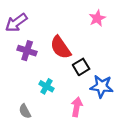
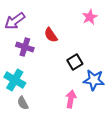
red semicircle: (61, 47) -> (51, 35), moved, size x0.7
cyan cross: (46, 86) -> (15, 80), moved, size x1.5

